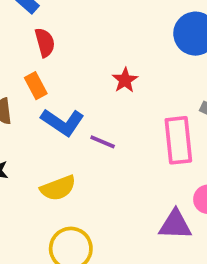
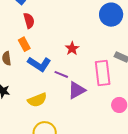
red star: (125, 80) -> (72, 48), moved
purple triangle: (175, 225) -> (77, 90), moved, turned -30

